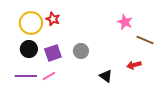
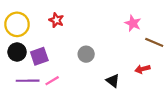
yellow circle: (31, 23) -> (17, 24), moved
black circle: (29, 49) -> (17, 52), moved
purple square: (53, 53) -> (39, 56), moved

